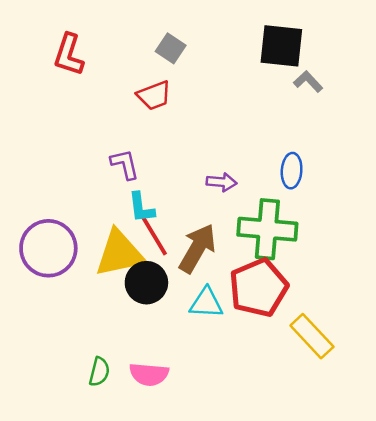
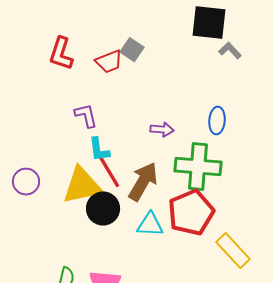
gray square: (171, 48) -> (132, 50), moved
red L-shape: (69, 55) -> (61, 54), moved
purple circle: (48, 248) -> (26, 182), size x0.6

